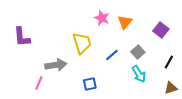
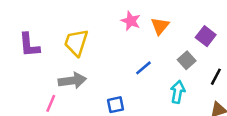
yellow trapezoid: (82, 43) -> (76, 42), moved, turned -145
gray square: (138, 52) -> (187, 60), moved
cyan arrow: (139, 74) -> (178, 92), turned -138

